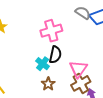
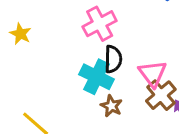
cyan cross: (43, 64) -> (97, 77), size x1.5

